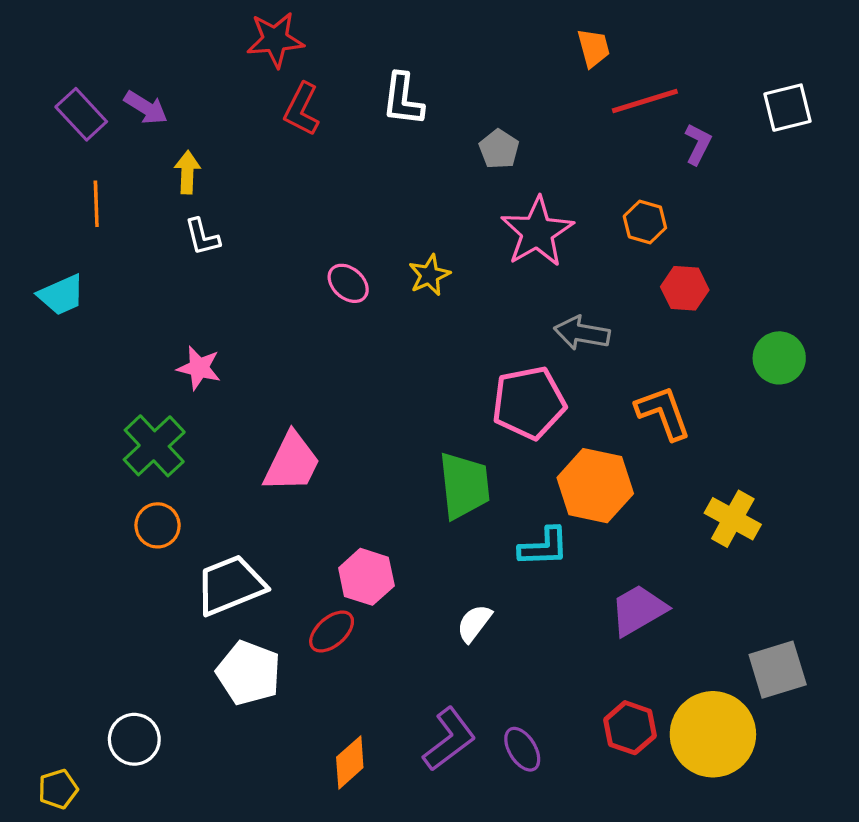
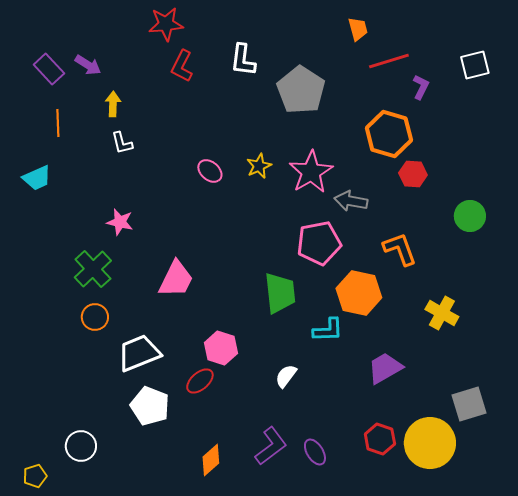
gray pentagon: (499, 149) -> (301, 90), size x2.0
orange hexagon: (645, 222) -> (389, 134), size x1.8
pink star: (537, 232) -> (311, 172), moved

